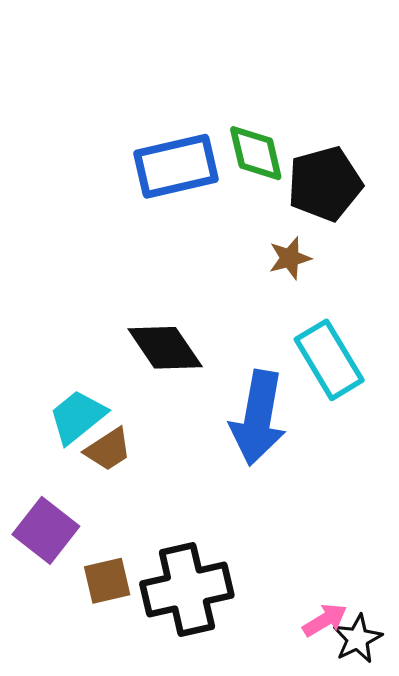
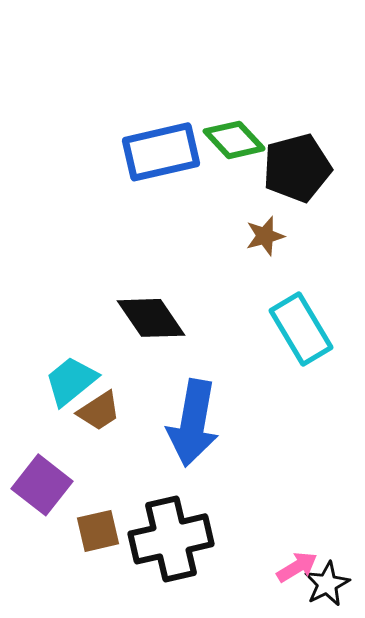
green diamond: (256, 153) -> (234, 140), turned -30
blue arrow: (258, 418) -> (193, 423), moved

